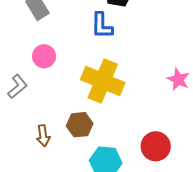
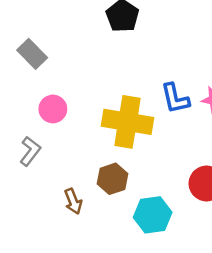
blue L-shape: (102, 26) -> (175, 98), moved

